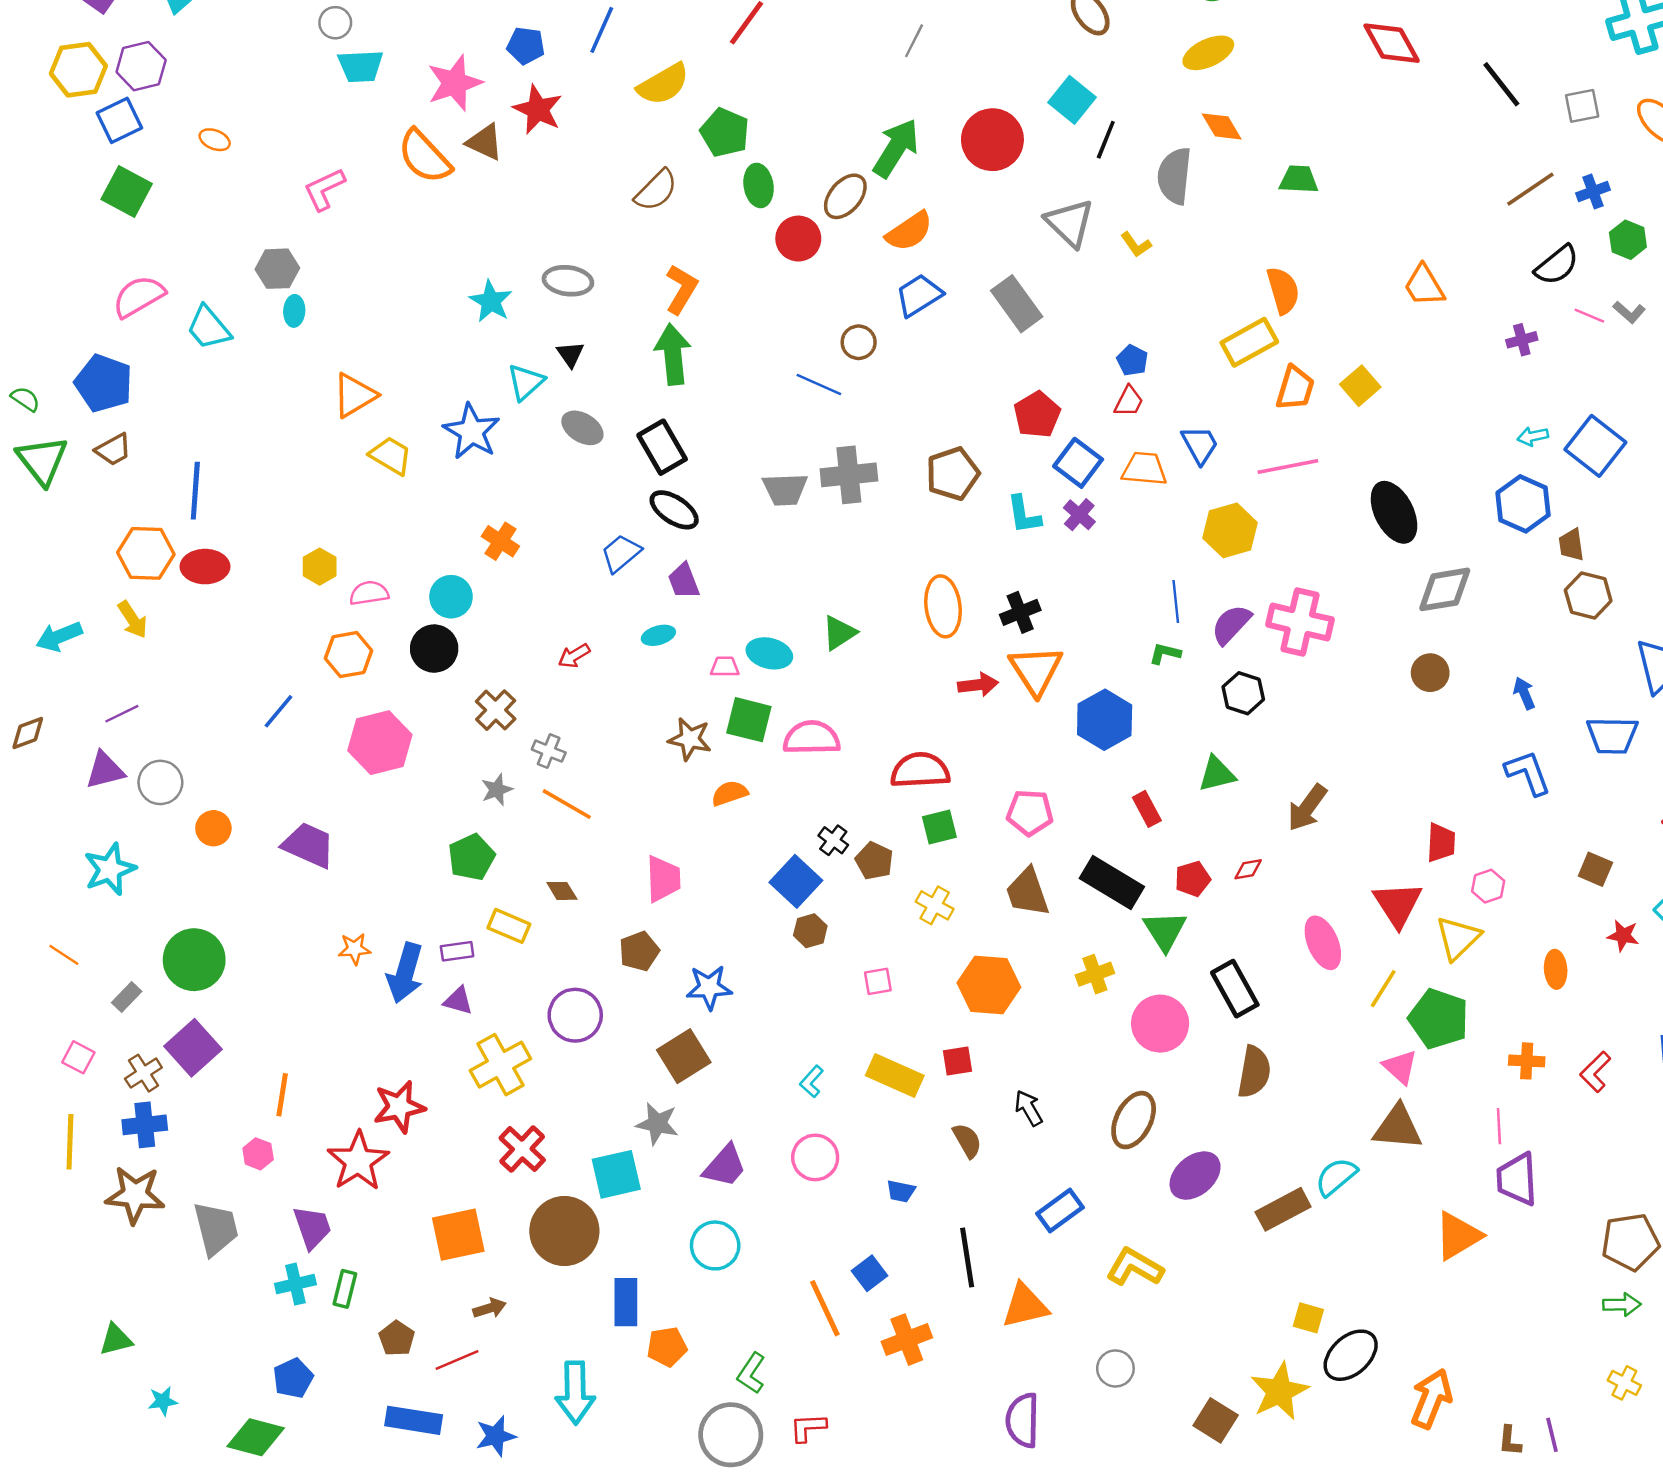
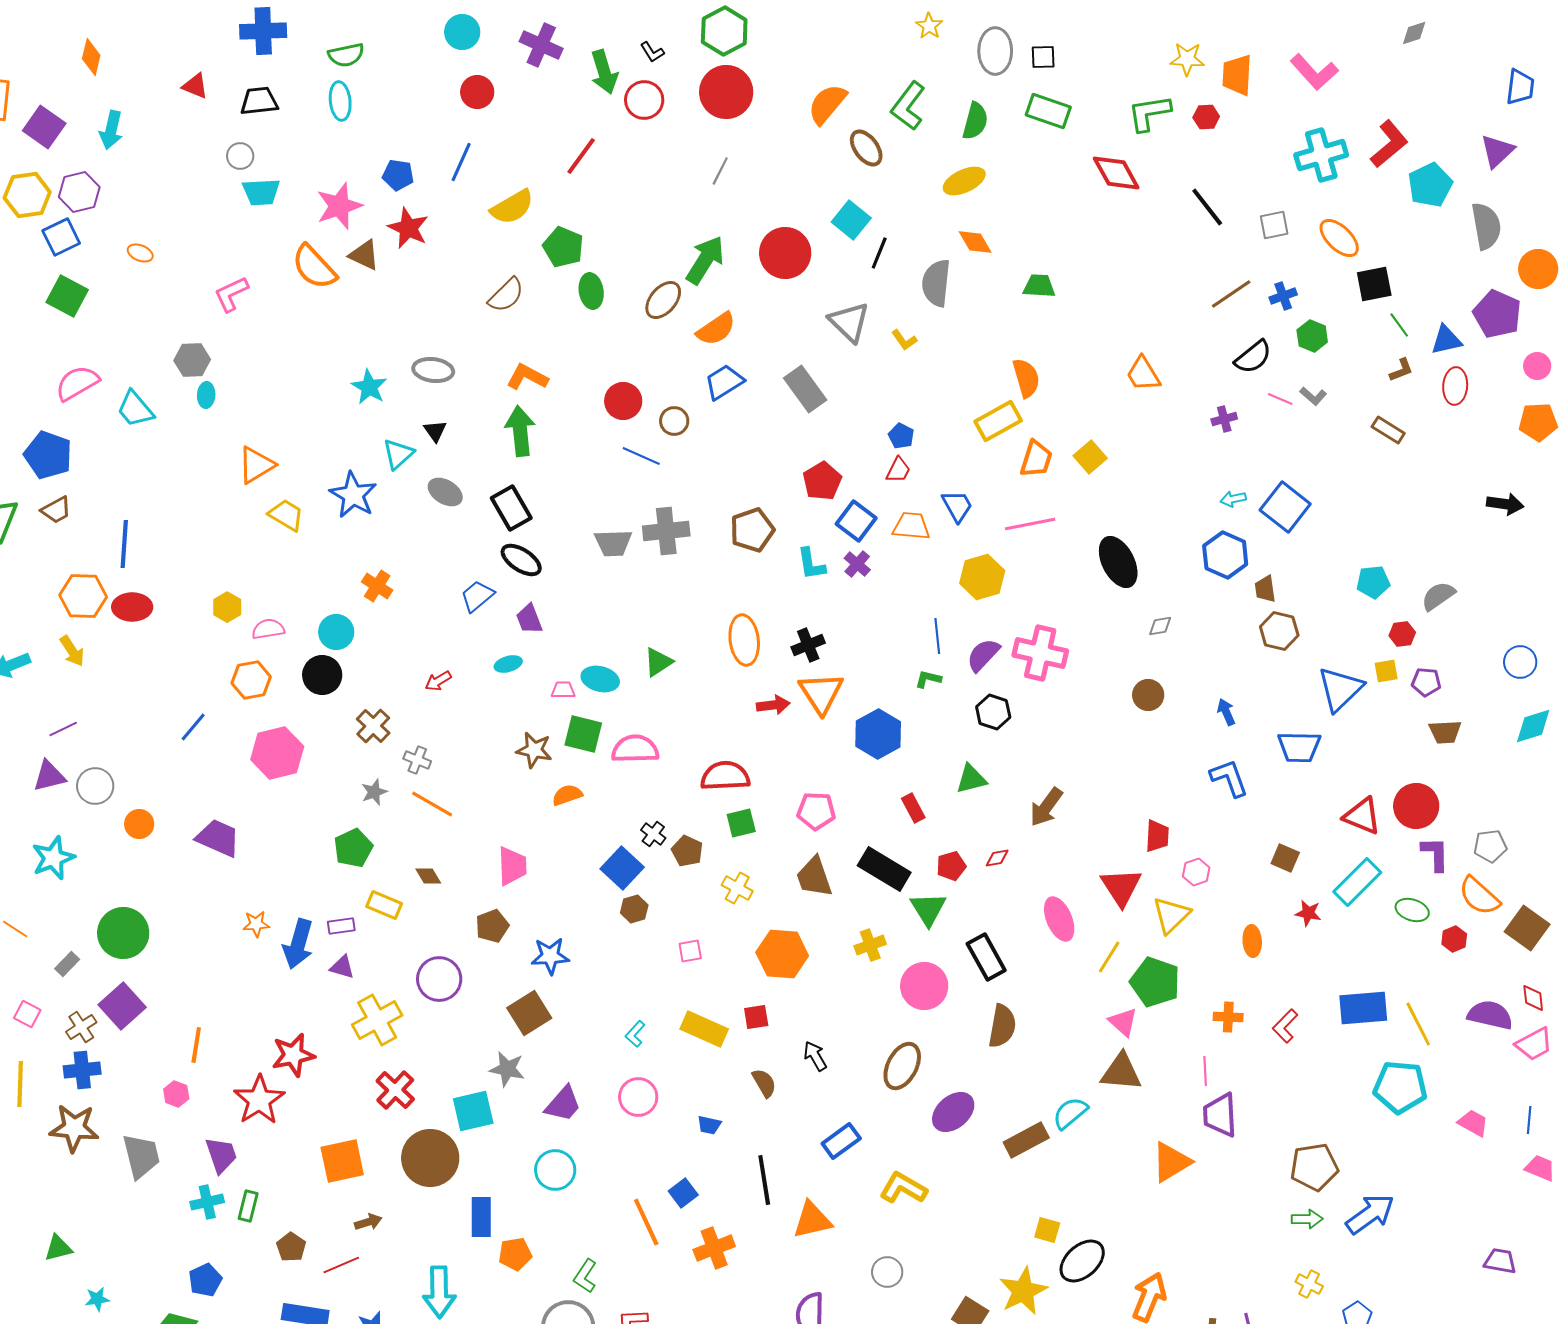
red circle: (798, 239) -> (623, 401), moved
orange L-shape: (681, 289) -> (527, 377), turned -93
gray diamond: (1445, 589) -> (1160, 626), size x0.5

